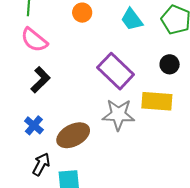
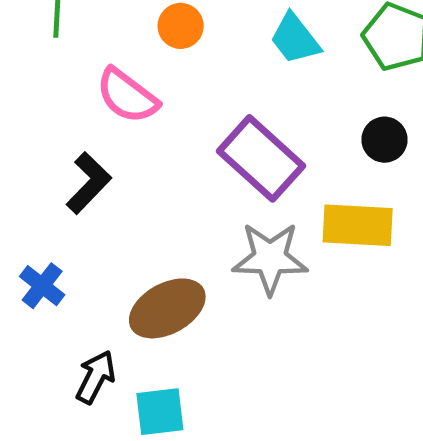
pink semicircle: (34, 40) -> (127, 96), moved
blue cross: (34, 125) -> (42, 286), moved

